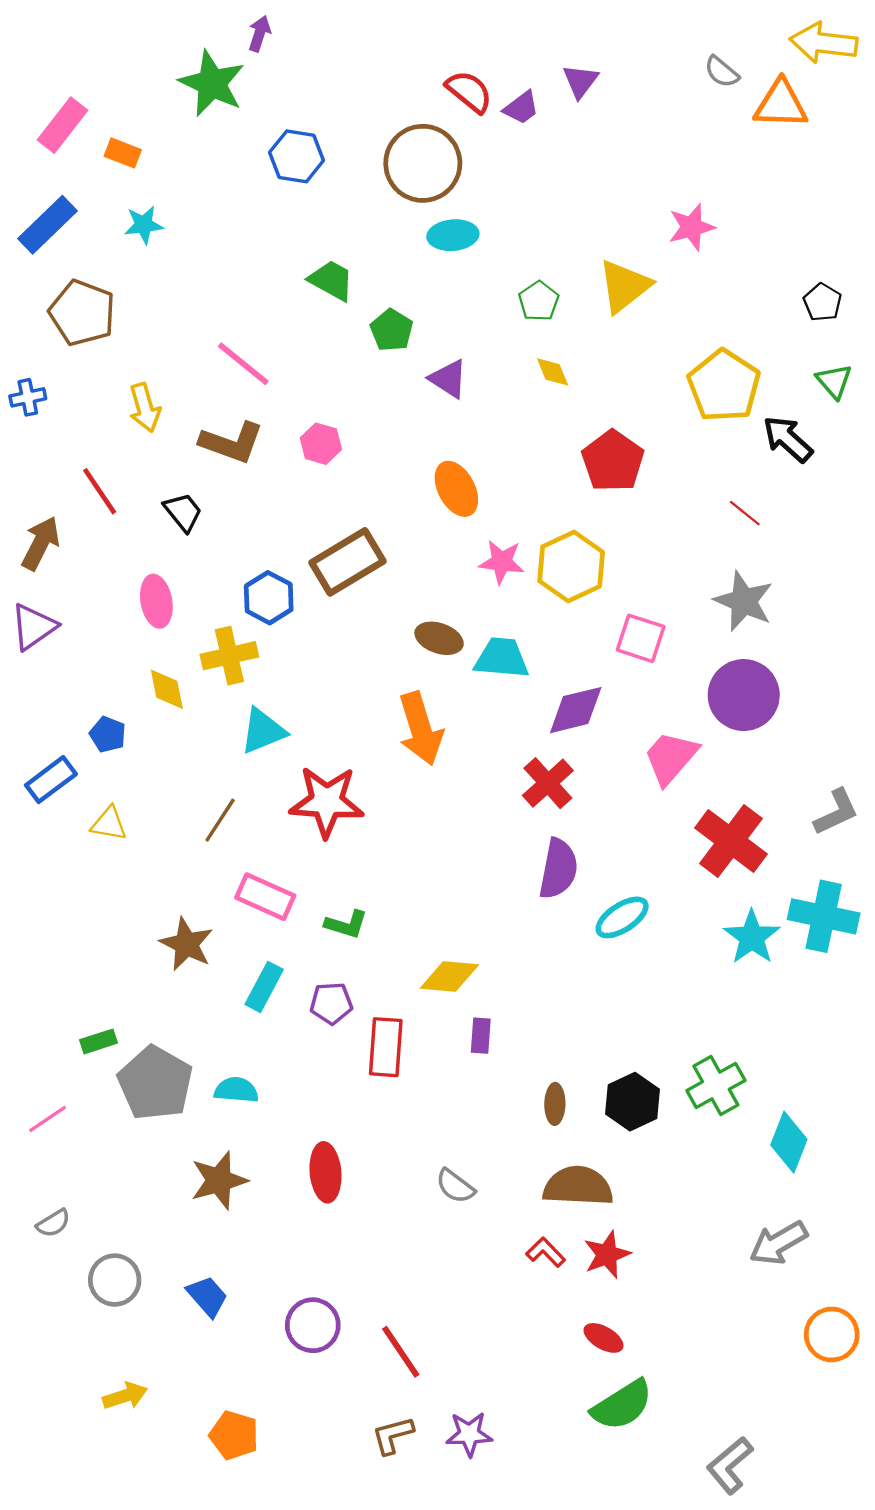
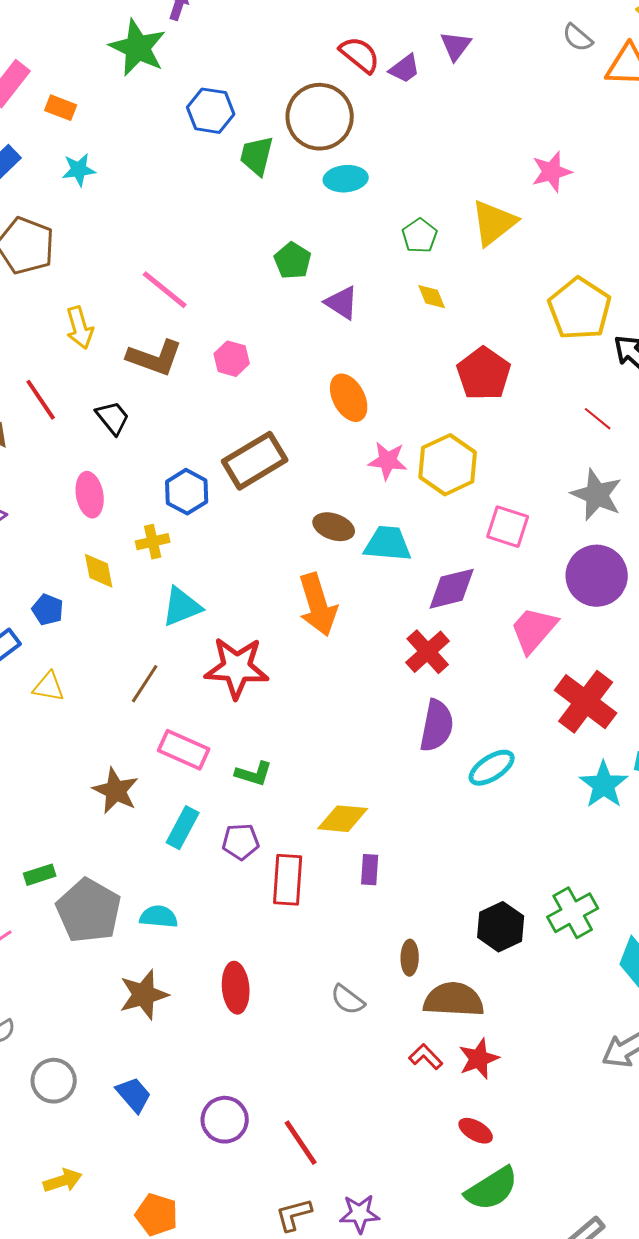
green trapezoid: (331, 280) -> (257, 156), moved, turned -105
yellow cross: (229, 656) -> (153, 542), size x0.7
brown ellipse: (555, 1104) -> (410, 958), moved

